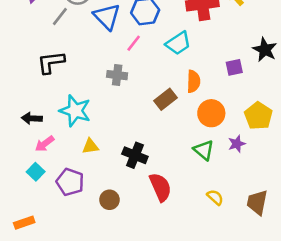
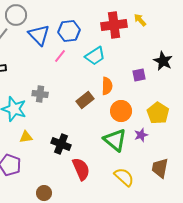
gray cross: (117, 75) -> (40, 94), moved
green triangle: (204, 150) -> (115, 140), size x1.4
yellow semicircle: (215, 197) -> (124, 177), size x1.5
brown circle: (109, 200) -> (44, 193), moved
brown trapezoid: (257, 202) -> (160, 168), moved

